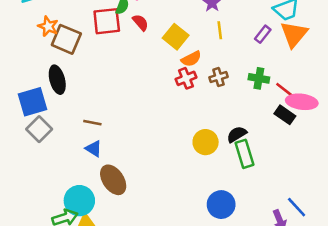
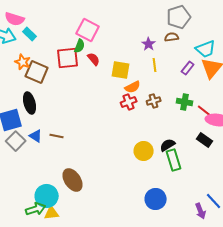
yellow square: (176, 37) -> (121, 70), turned -30
black rectangle: (285, 115) -> (205, 140), moved
blue triangle: (94, 149) -> (36, 136), moved

